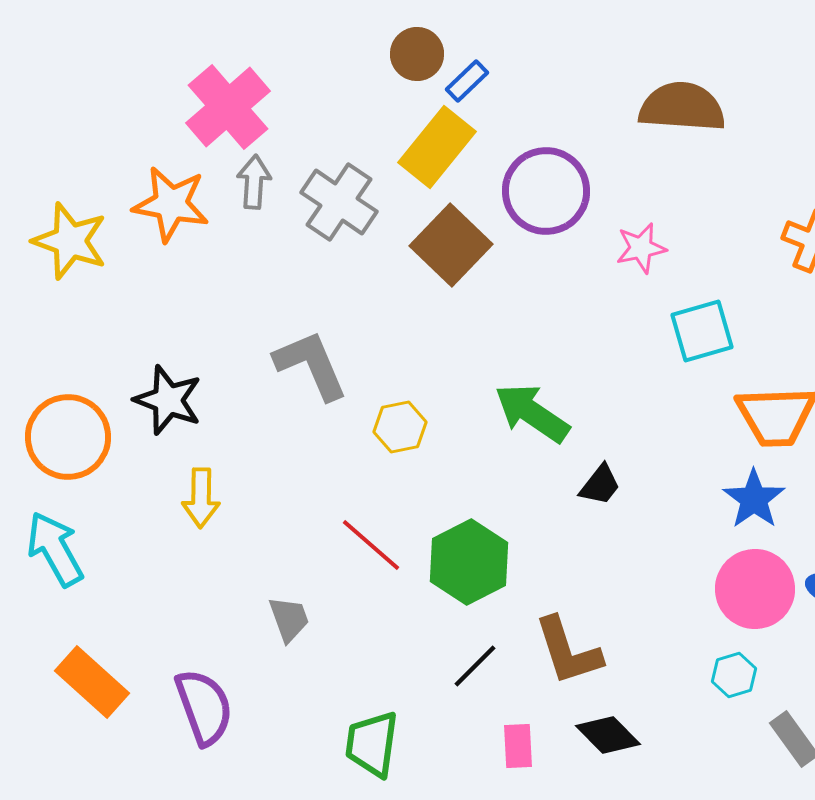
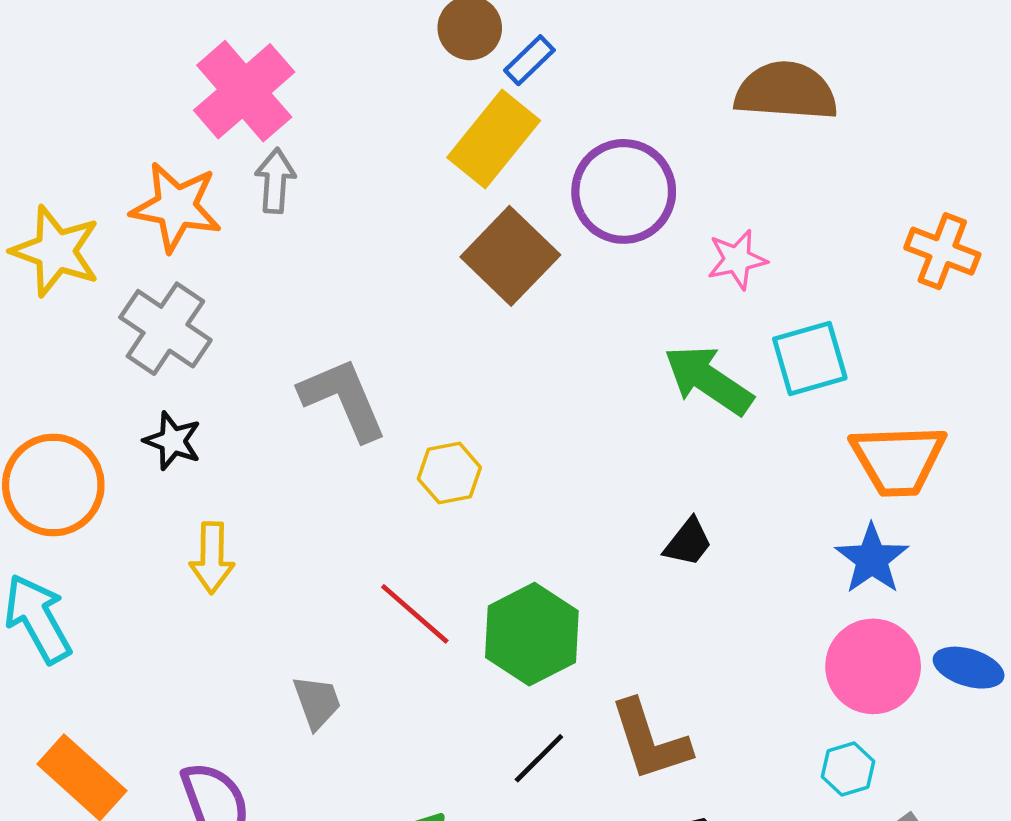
gray cross: (339, 202) -> (165, 329), moved
black star: (168, 400) -> (173, 441), size x0.7
green arrow: (532, 413) -> (708, 380), moved

